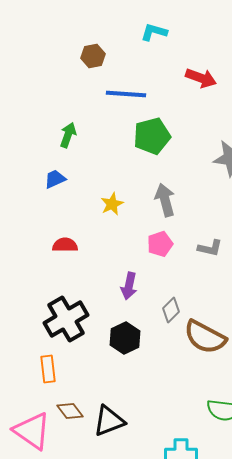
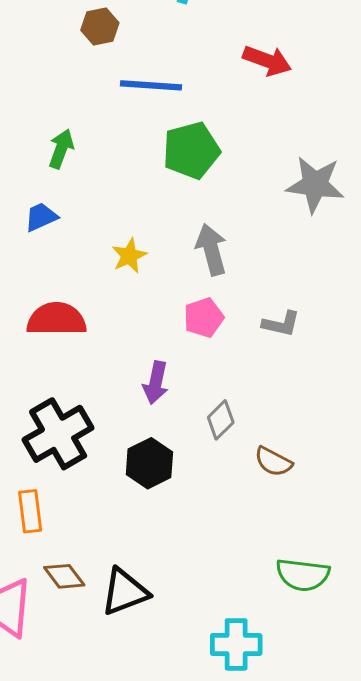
red semicircle: (65, 245) -> (56, 319), size x1.5
brown semicircle: (205, 337) -> (273, 462), size x0.6

